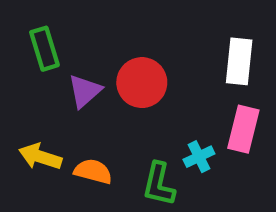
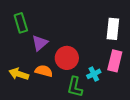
red circle: (142, 83) -> (67, 58), moved
orange semicircle: (93, 171) -> (44, 71), moved

